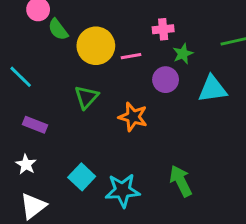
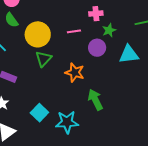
green semicircle: (58, 29) -> (11, 20), moved
yellow circle: (96, 46) -> (38, 34), moved
green arrow: (181, 181) -> (95, 100), moved

